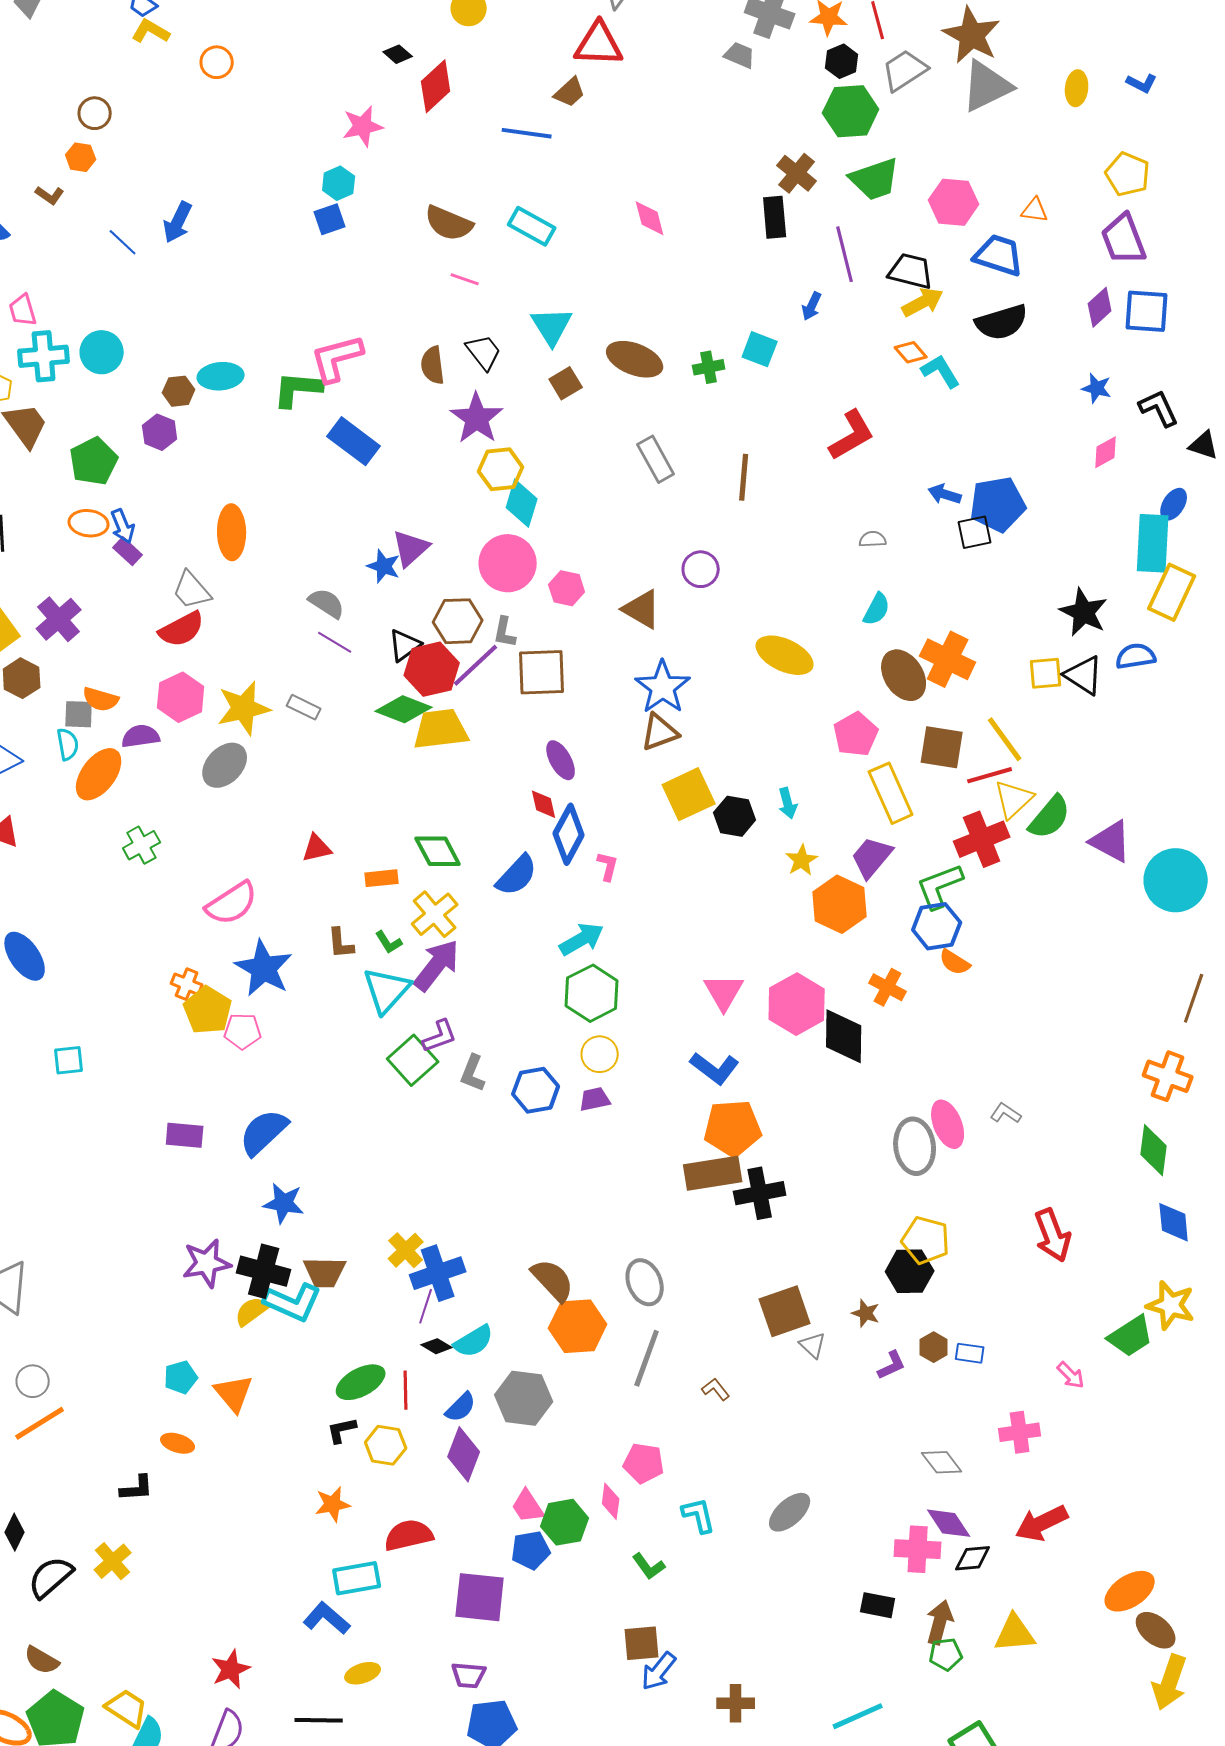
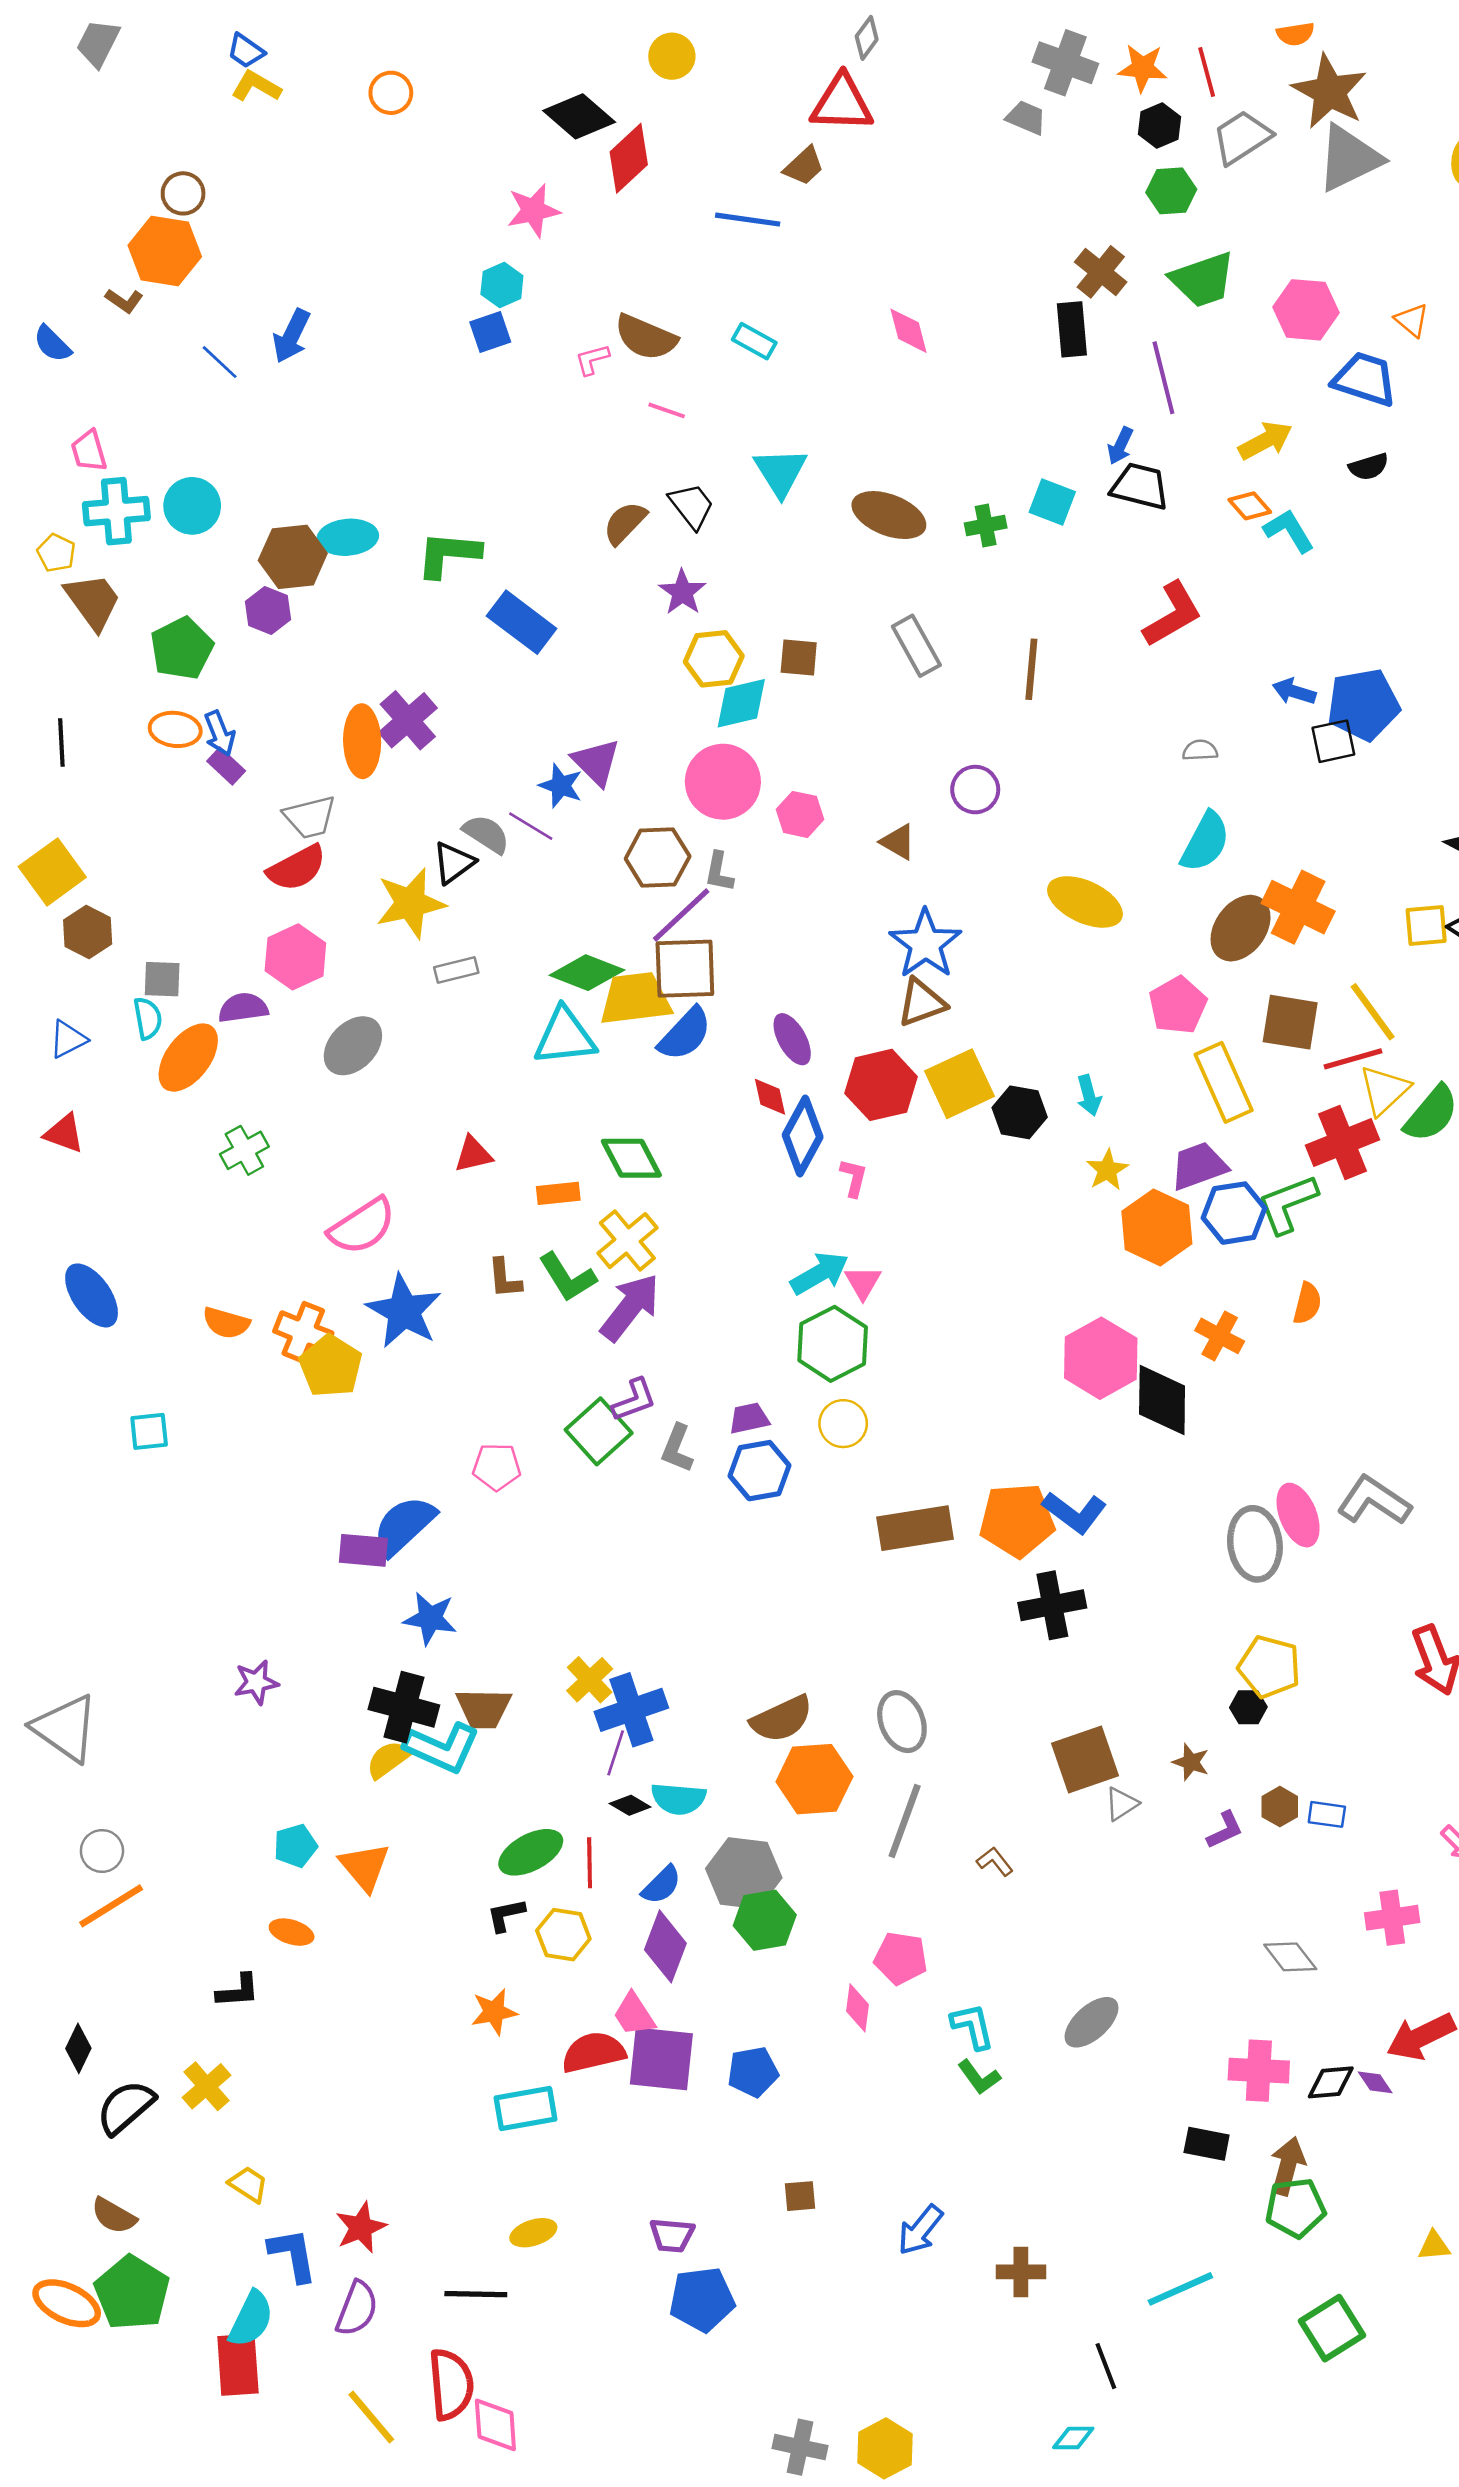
black diamond: (398, 54) -> (579, 116), size x1.8
orange circle: (217, 62) -> (391, 93), moved
green hexagon: (851, 111) -> (1171, 191), size x0.7
orange hexagon: (81, 157) -> (165, 251), size x1.8
orange triangle: (1035, 210) -> (1412, 320), turned 32
cyan rectangle: (532, 226) -> (754, 341), size x0.7
black trapezoid: (911, 271) -> (1140, 486), moved
black semicircle: (1002, 322) -> (1369, 467), size x0.6
pink L-shape: (337, 358) -> (592, 359), moved, size x0.5
brown semicircle: (433, 365) -> (625, 523), turned 51
brown square: (566, 383) -> (799, 658), moved, turned 36
brown hexagon: (179, 391) -> (293, 557), size x1.6
purple star: (477, 418) -> (682, 592), size x0.7
cyan diamond: (522, 503) -> (741, 703), turned 60
purple triangle: (411, 548) -> (596, 762), turned -33
gray trapezoid: (192, 590) -> (310, 817), turned -63
brown triangle: (642, 609) -> (898, 842), size x0.7
cyan semicircle: (877, 609) -> (1205, 842), size x1.4
purple cross: (59, 619) -> (408, 720), moved
purple line: (335, 642) -> (531, 826), moved
black triangle: (405, 645) -> (454, 863), moved
red hexagon: (432, 669) -> (881, 1085), moved
brown square: (542, 672) -> (685, 969), moved
brown ellipse: (904, 675) -> (1241, 928), turned 69
orange semicircle: (101, 699) -> (226, 1323), moved
gray rectangle: (304, 707) -> (456, 970), turned -40
yellow star: (244, 708) -> (410, 903), moved
purple trapezoid: (872, 857) -> (1199, 1166), turned 30
blue semicircle: (517, 875) -> (685, 1034), moved
blue hexagon: (937, 926) -> (1234, 1213), moved
green L-shape: (389, 942) -> (567, 1277), size x1.6
orange semicircle: (955, 962) -> (1307, 1303), turned -108
orange cross: (187, 984) -> (303, 1332), size x1.4
cyan triangle: (387, 990) -> (565, 1037), moved, turned 42
pink triangle: (724, 992) -> (863, 1282), moved, size x0.7
pink pentagon: (243, 1031) -> (497, 1467), moved
blue L-shape: (715, 1068) -> (1075, 1512), moved
purple trapezoid: (595, 1099) -> (749, 1418), moved
gray L-shape: (1006, 1113) -> (1374, 1501), size x1.8
purple rectangle: (185, 1135) -> (363, 1550), moved
brown rectangle: (713, 1173) -> (915, 1528), moved
purple star: (207, 1263) -> (256, 1682), moved, size x0.7
black hexagon: (910, 1271) -> (1248, 1707), size x0.6
brown semicircle: (553, 1280) -> (782, 1719), turned 108
cyan semicircle: (474, 1341) -> (678, 1799), turned 36
gray triangle: (813, 1345) -> (1122, 1804), turned 44
pink trapezoid: (528, 1506) -> (634, 2014), moved
green hexagon: (565, 1522) -> (765, 1920), moved
purple diamond: (949, 1523) -> (1375, 2082), moved, size x0.6
green L-shape: (649, 1566) -> (979, 2077), moved
purple square: (480, 1597) -> (661, 2059), moved
blue L-shape: (327, 1618) -> (293, 2255), moved, turned 39
yellow triangle: (1015, 1633) -> (1434, 2246), moved, size x0.6
brown square: (642, 1643) -> (800, 2196), moved, size x0.7
green pentagon: (946, 1654) -> (1295, 2208), size x1.4
yellow trapezoid: (127, 1708) -> (248, 2184), moved, size x0.7

